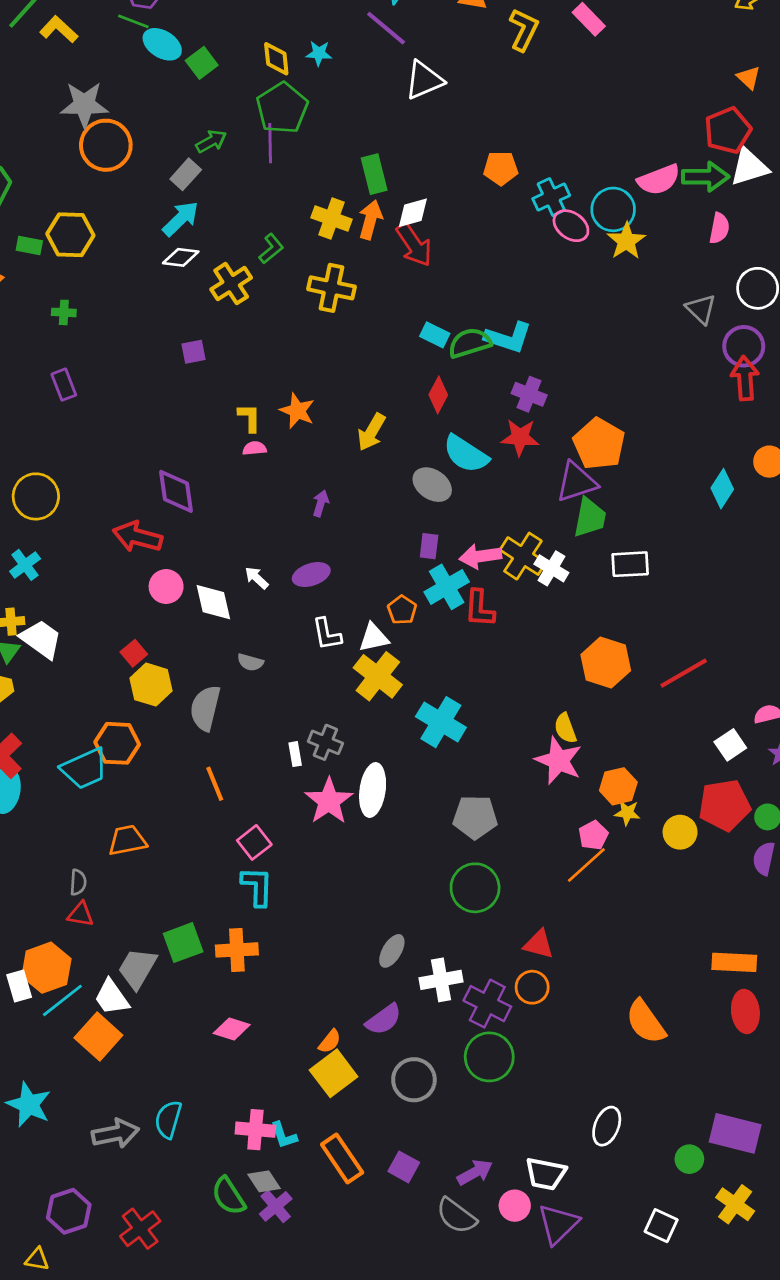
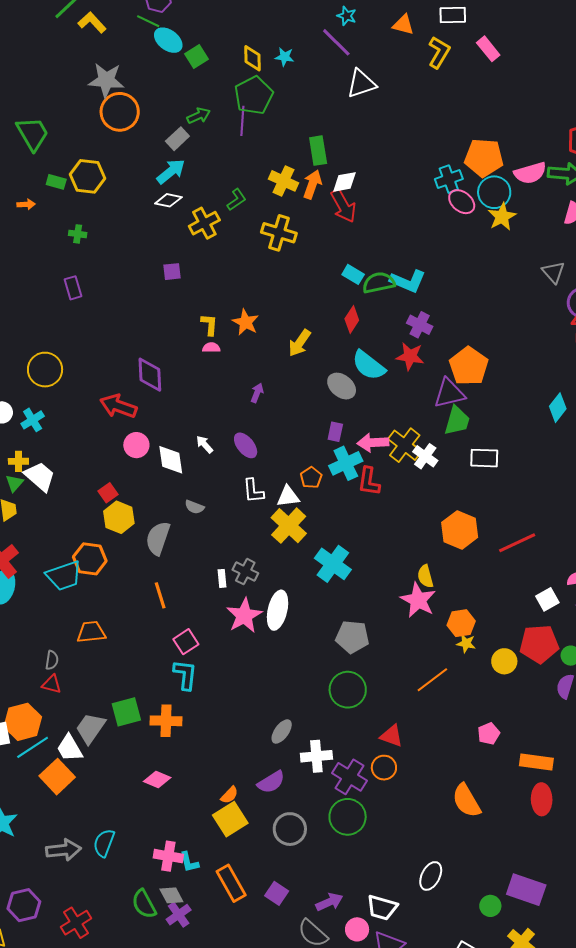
orange pentagon: (501, 168) -> (484, 158), moved, size x1.5
purple ellipse: (311, 575) -> (246, 445), turned 64
pink pentagon: (593, 835) -> (489, 734), moved

